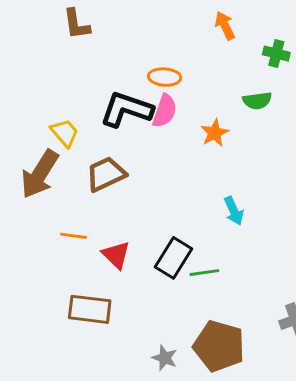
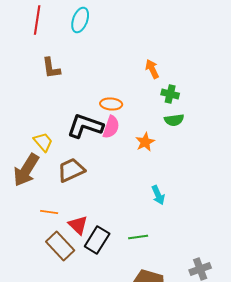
green cross: (276, 54) -> (170, 94), moved
black rectangle: (173, 258) -> (97, 240), moved
brown rectangle: (90, 309) -> (60, 246), moved, turned 40

